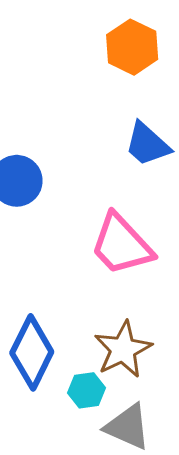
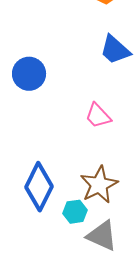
pink trapezoid: (121, 245) -> (98, 116), size x0.6

